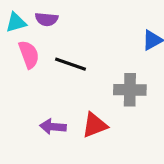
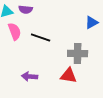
red triangle: (95, 125) -> (69, 75), moved, turned 30

